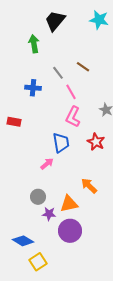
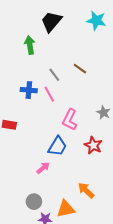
pink line: (71, 92) -> (49, 94), moved
blue trapezoid: (61, 143) -> (57, 146), turned 40

